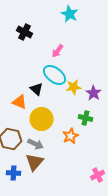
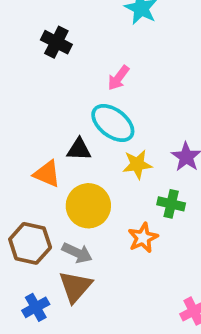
yellow star: (74, 87) -> (137, 164), moved
black triangle: (36, 89) -> (79, 149), turned -40
blue cross: (14, 173) -> (36, 307), turned -32

